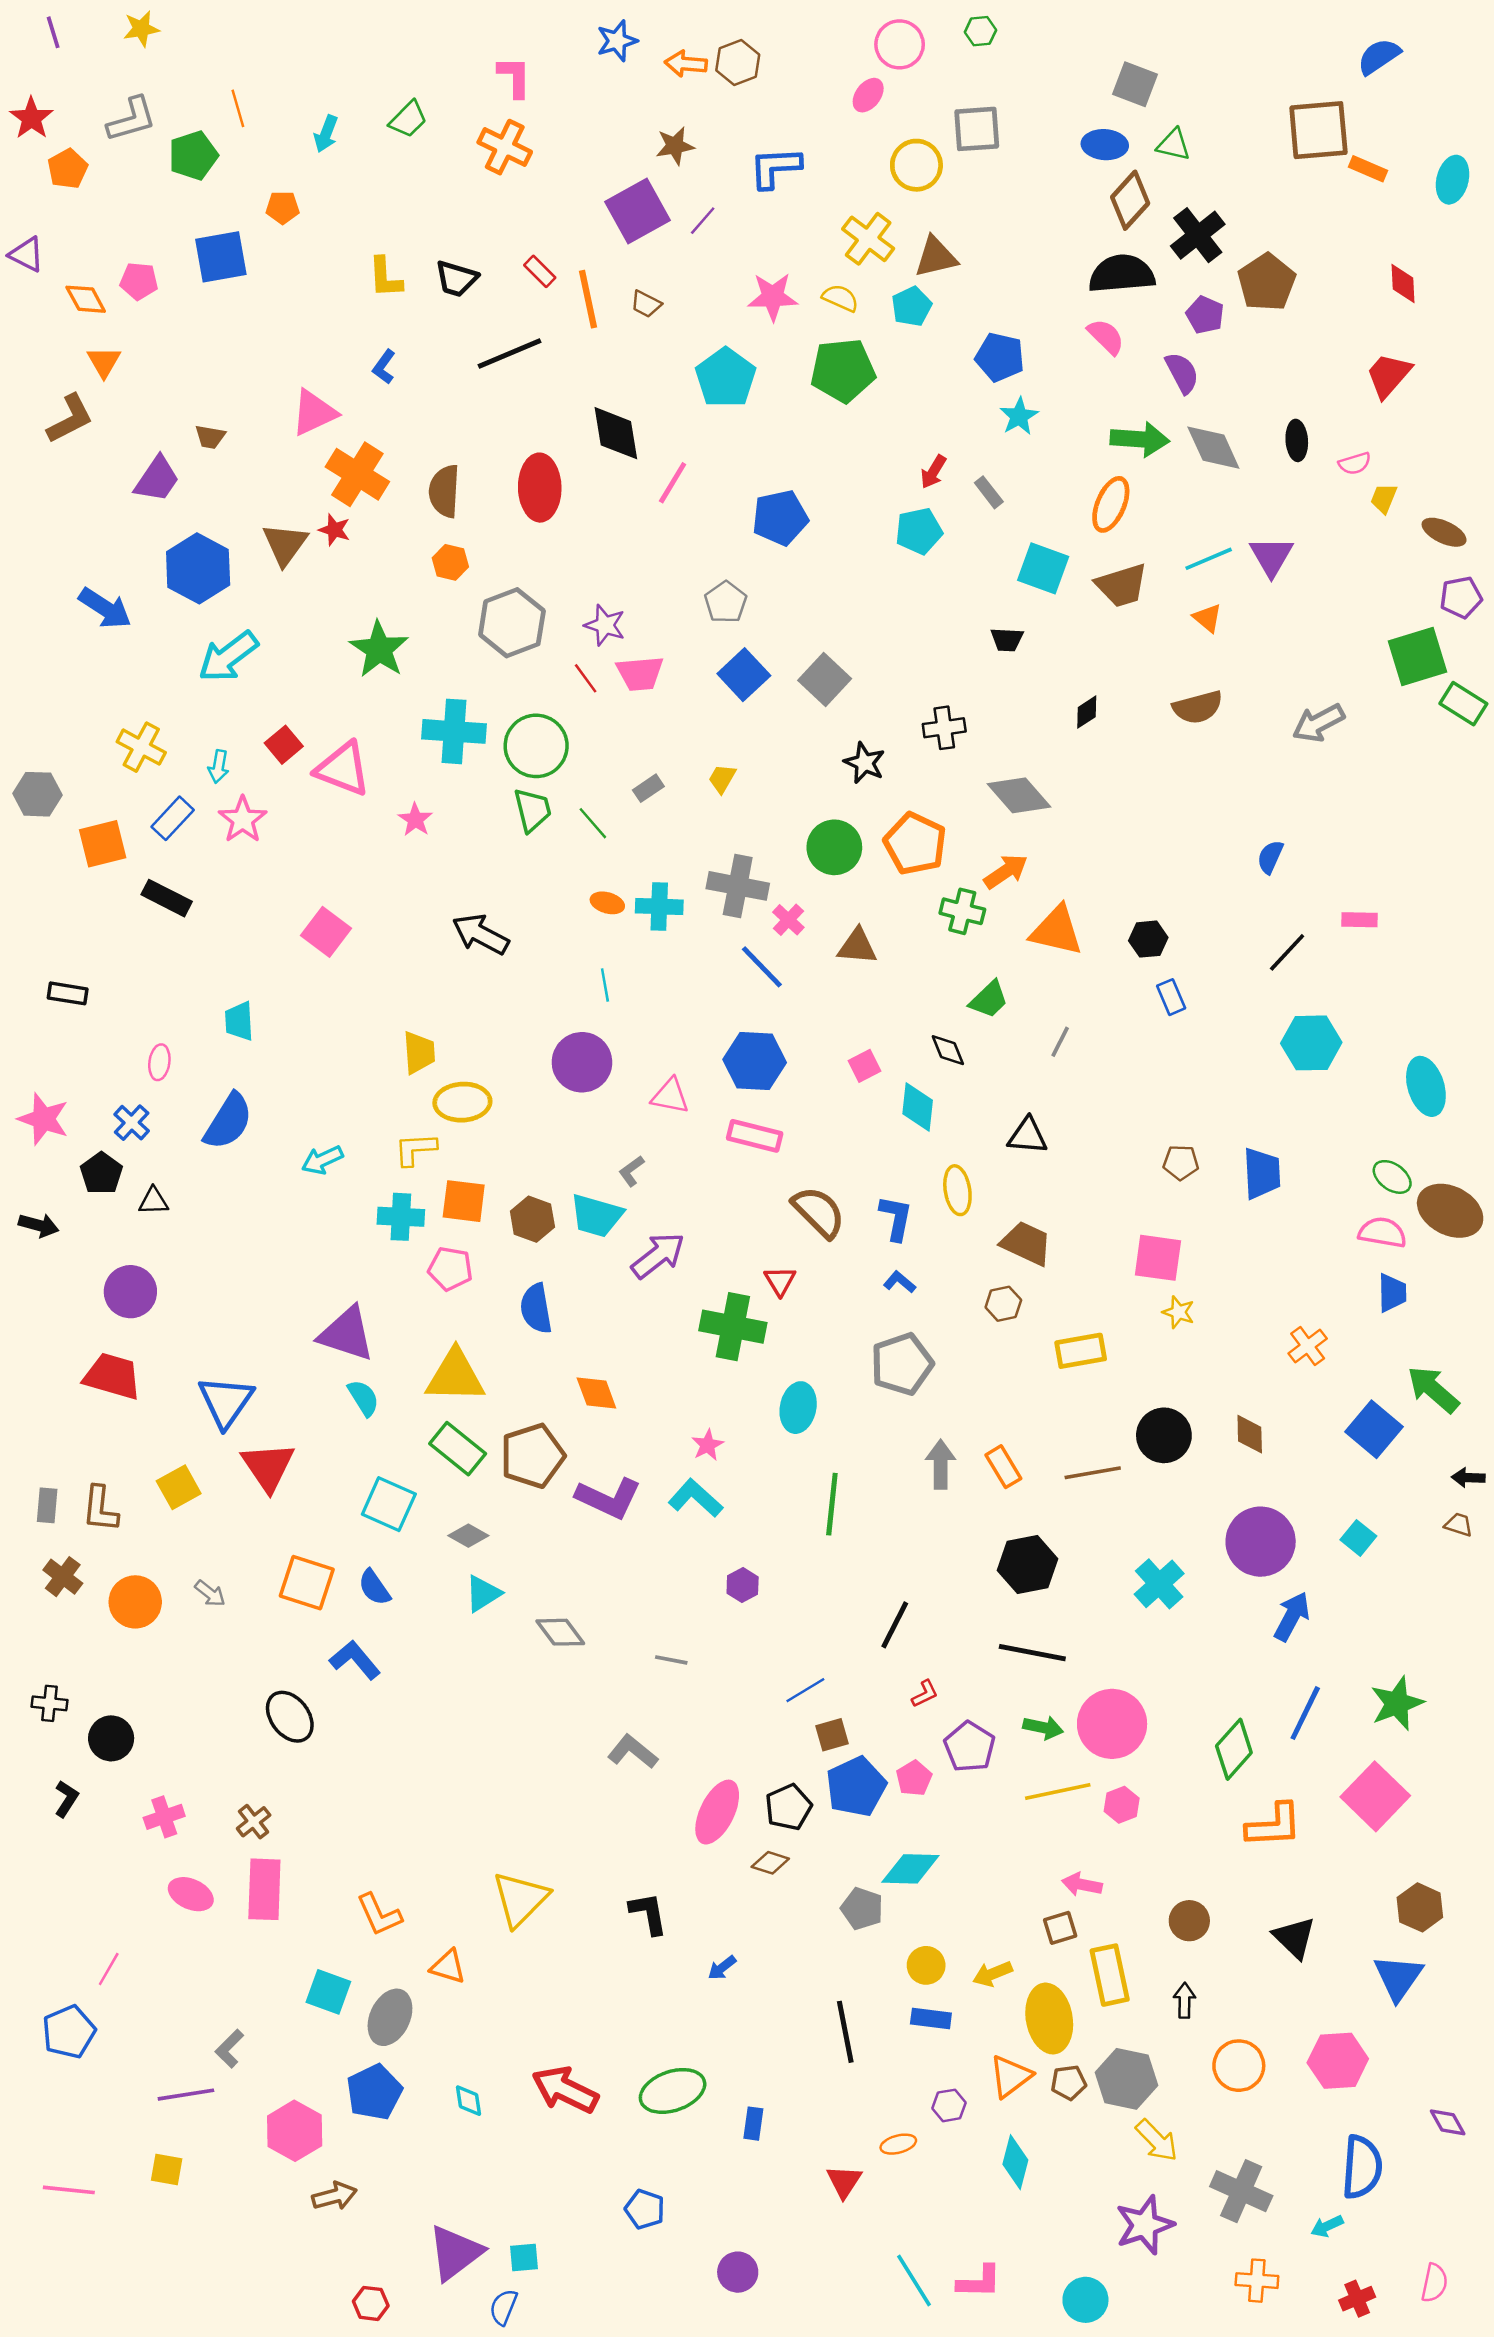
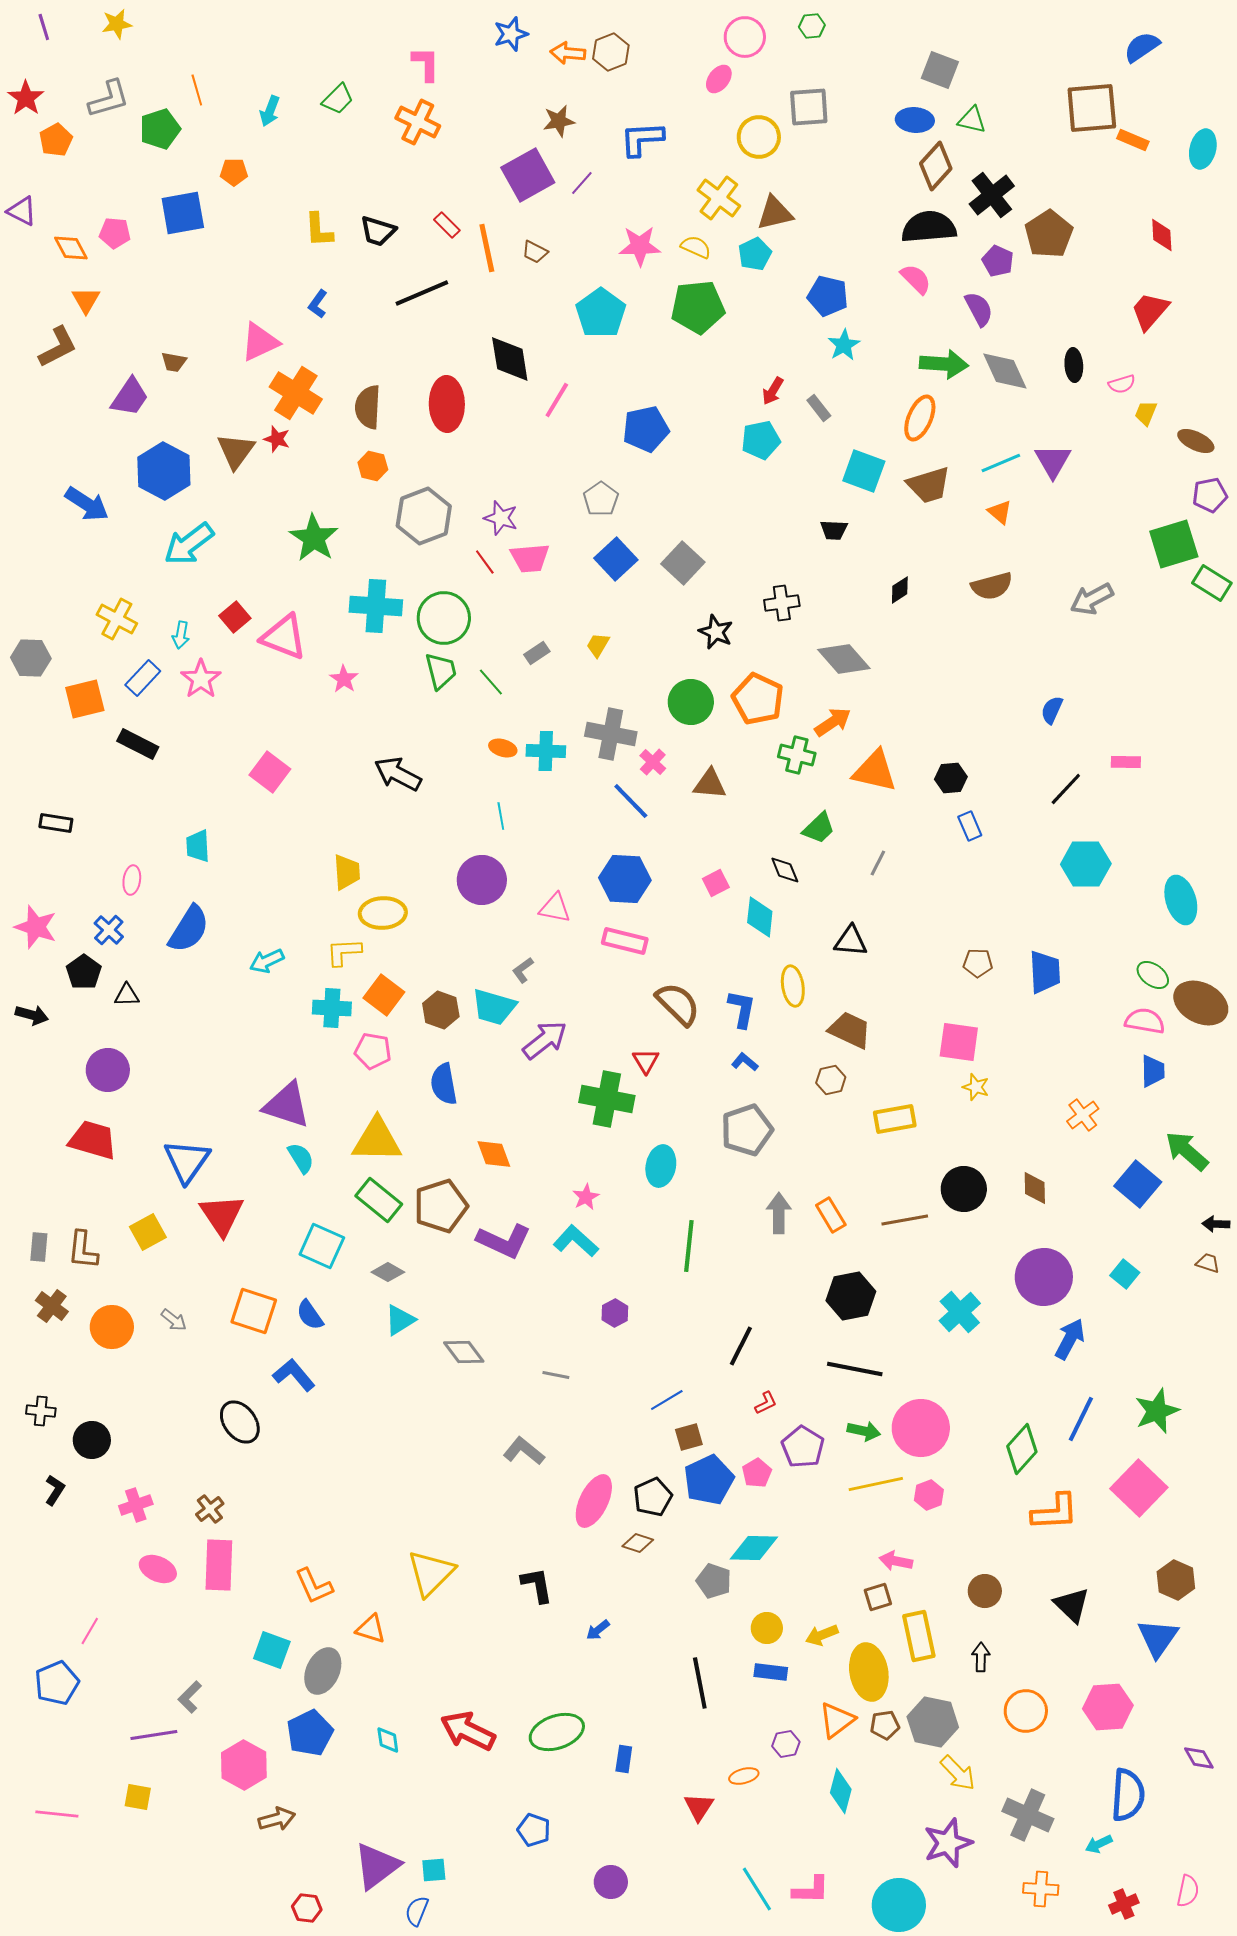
orange square: (464, 1201) -> (384, 995), turned 30
cyan circle: (1085, 2300) -> (899, 1905), size x1.4

